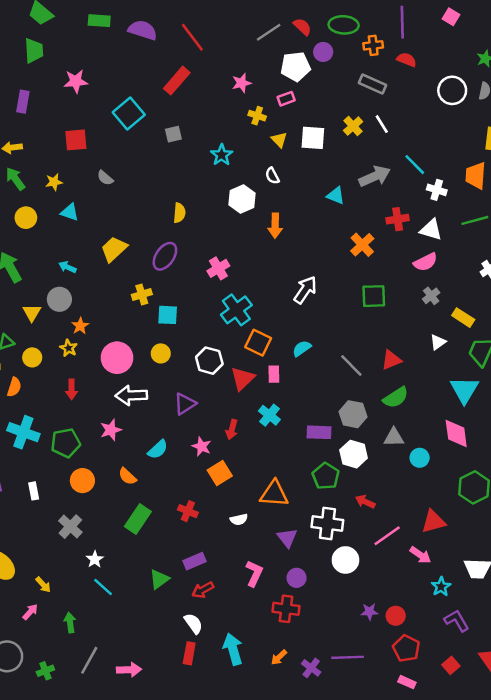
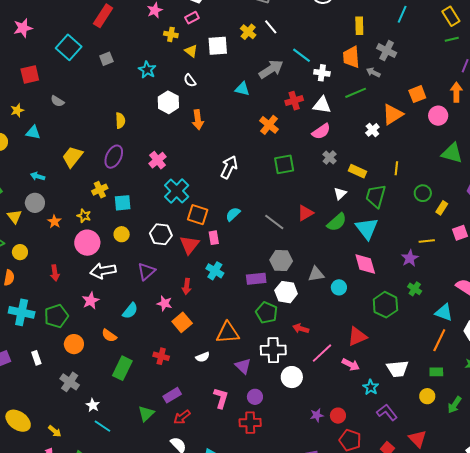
yellow star: (69, 348) -> (84, 216), moved
green semicircle: (396, 397) -> (337, 222), moved

